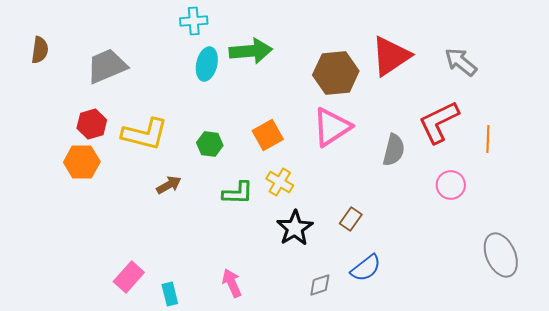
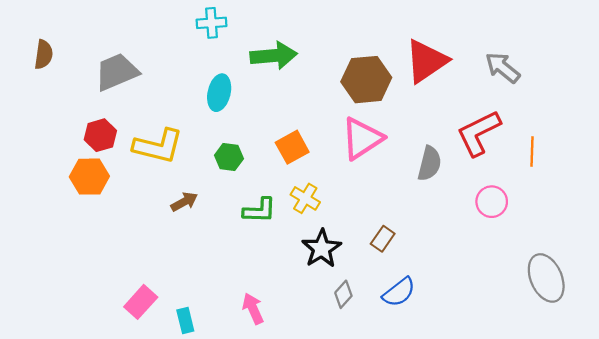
cyan ellipse: (207, 64) -> (219, 93), moved
gray diamond: (320, 285) -> (343, 294), moved, turned -30

